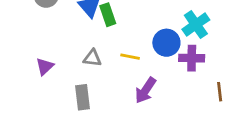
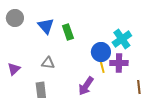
green rectangle: (108, 15) -> (68, 32), moved
yellow line: (130, 57) -> (102, 66), moved, turned 64

